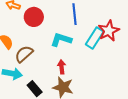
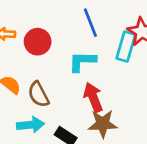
brown semicircle: (24, 54) -> (38, 94), turned -60
red arrow: (62, 67) -> (93, 97), size x1.5

